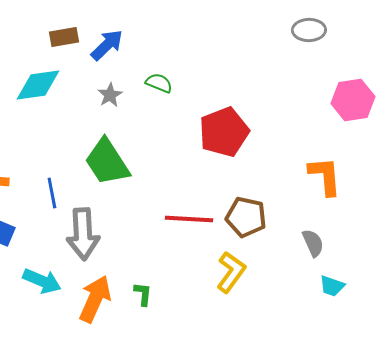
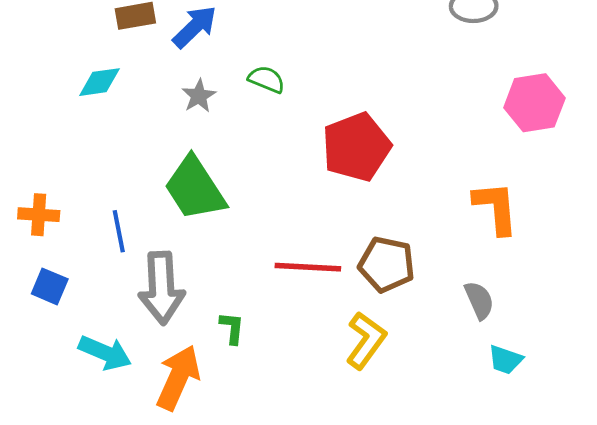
cyan diamond: (38, 85) -> (99, 82), size x0.7
green L-shape: (143, 294) -> (232, 328), moved

